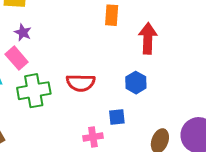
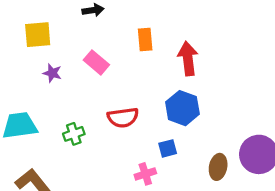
pink rectangle: (17, 58) -> (96, 62), moved
blue hexagon: (136, 83) -> (182, 108), size x1.4
green cross: (34, 91) -> (74, 134), size x0.6

